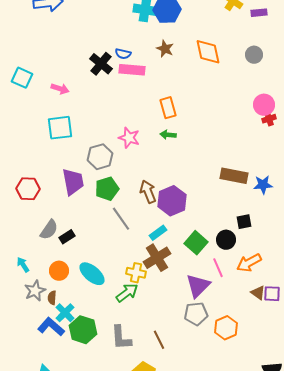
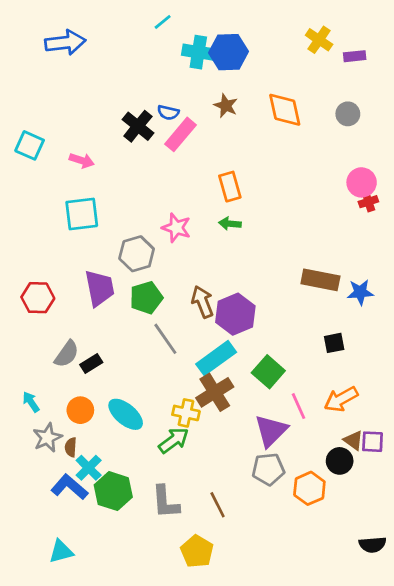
pink rectangle: (132, 70) -> (180, 134), turned -55
cyan rectangle: (158, 233) -> (216, 358), size x1.6
black circle: (226, 240) -> (340, 461), moved

